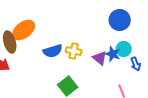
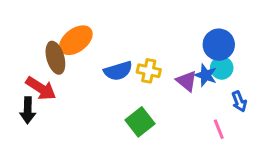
blue circle: (120, 20) -> (219, 45), moved
blue arrow: (136, 64) -> (239, 101), moved

